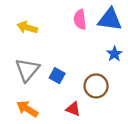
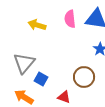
yellow arrow: (27, 27) -> (37, 25), moved
blue square: (57, 76) -> (41, 79), moved

